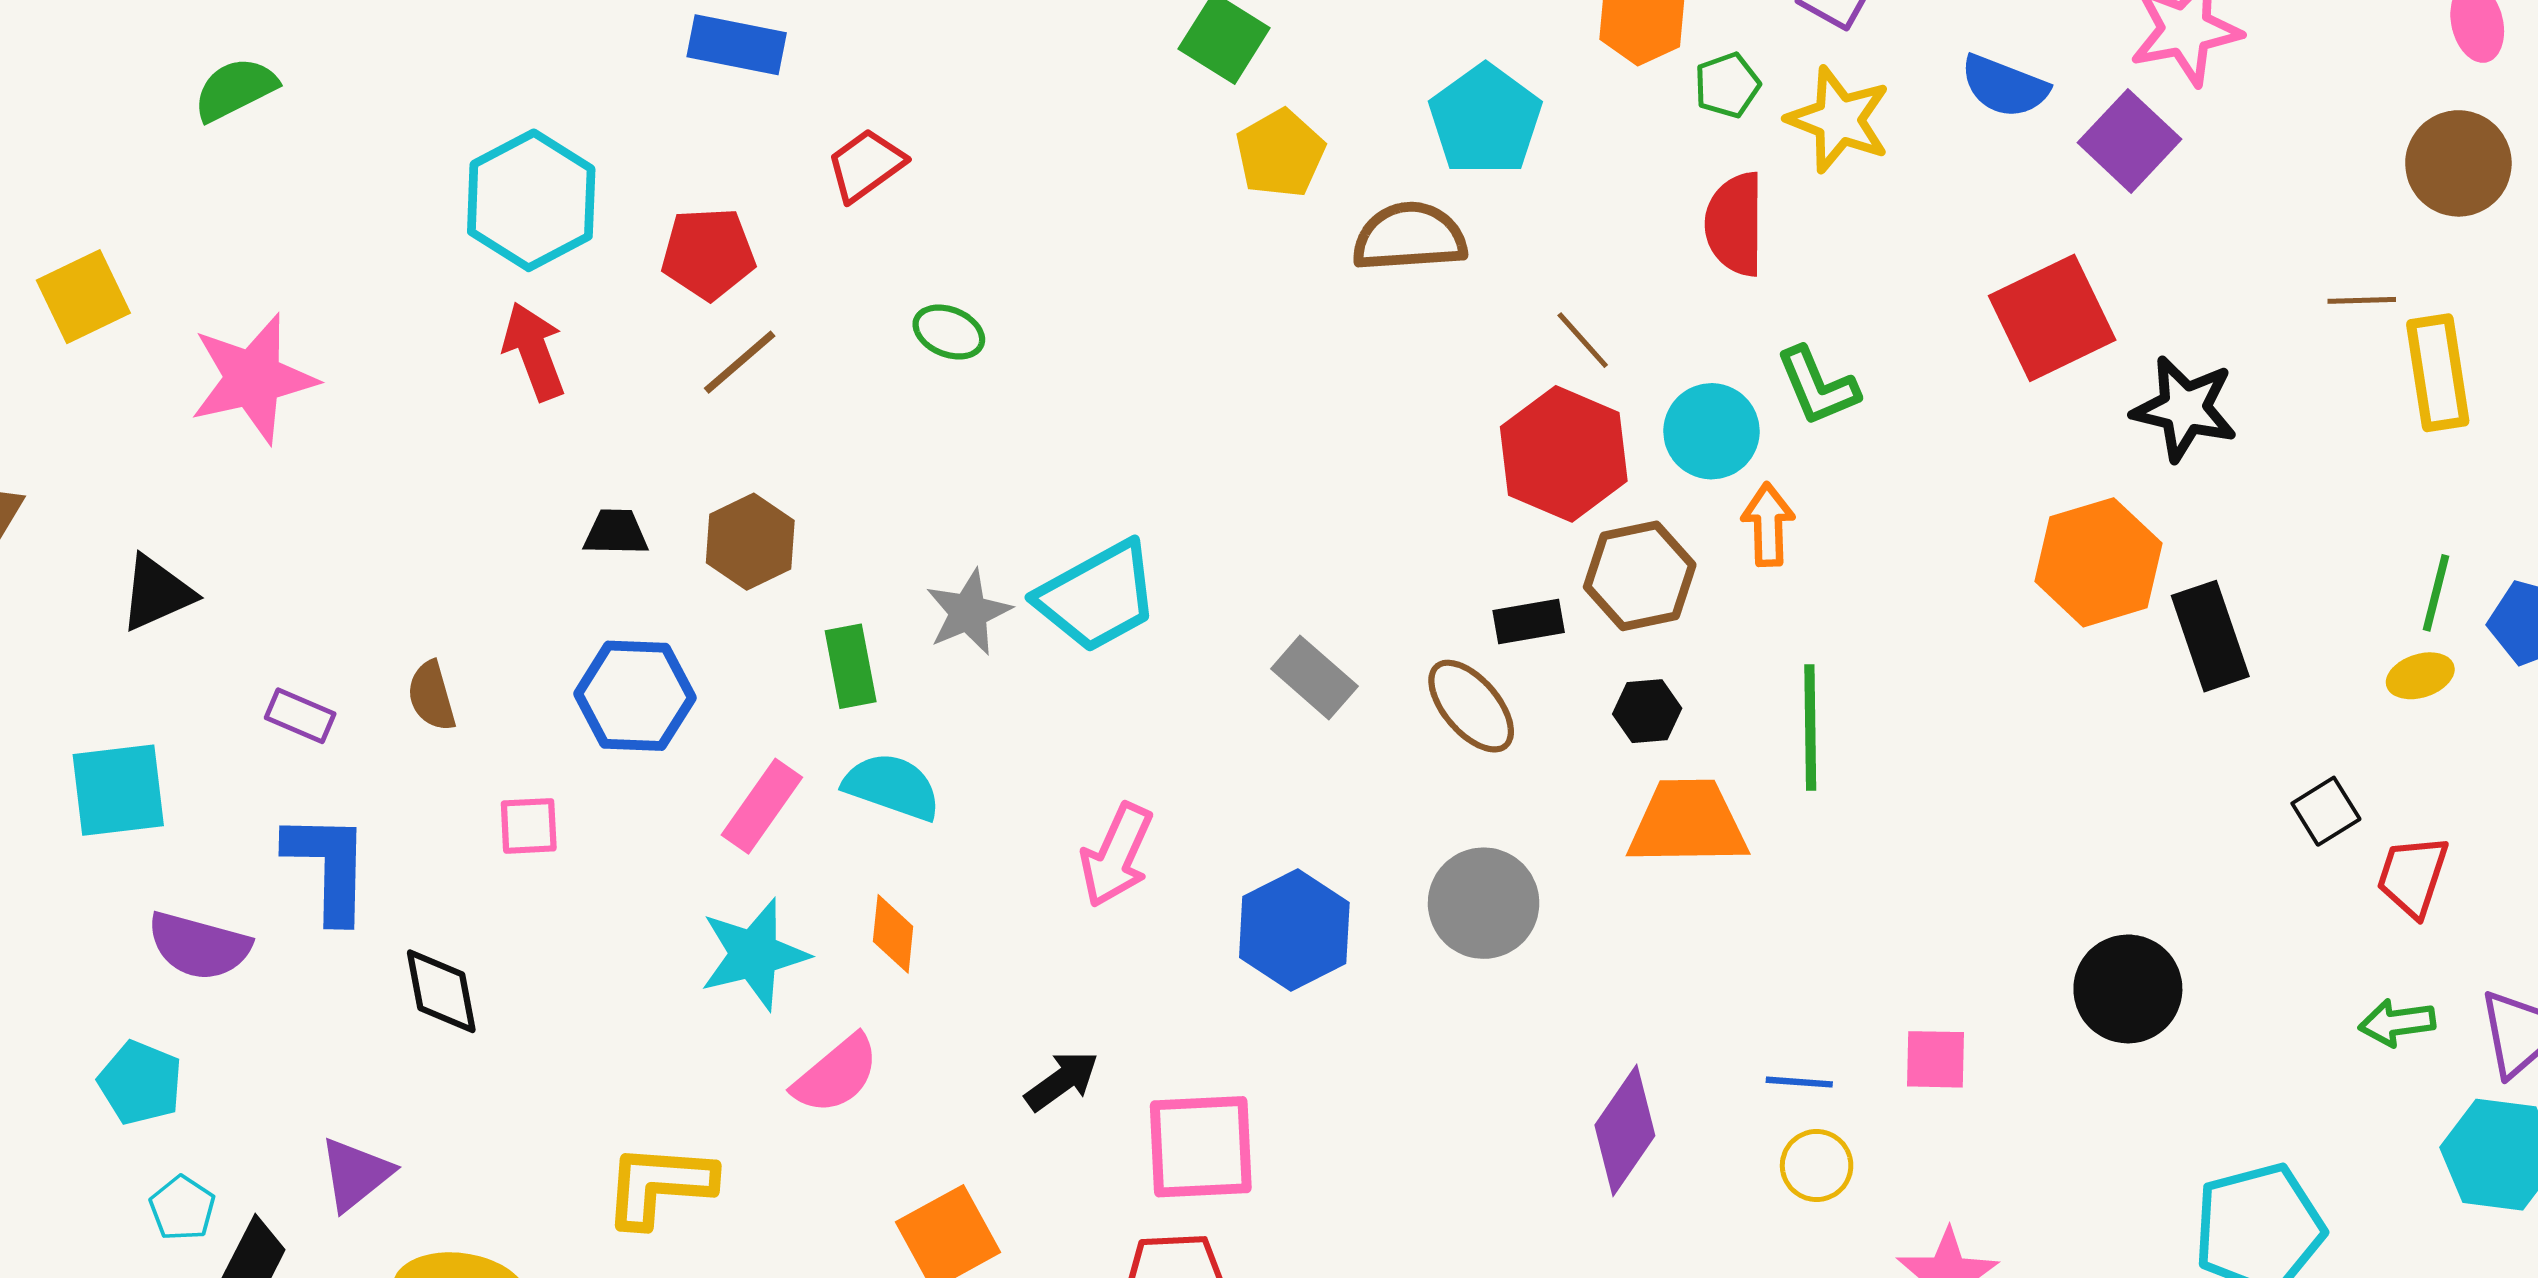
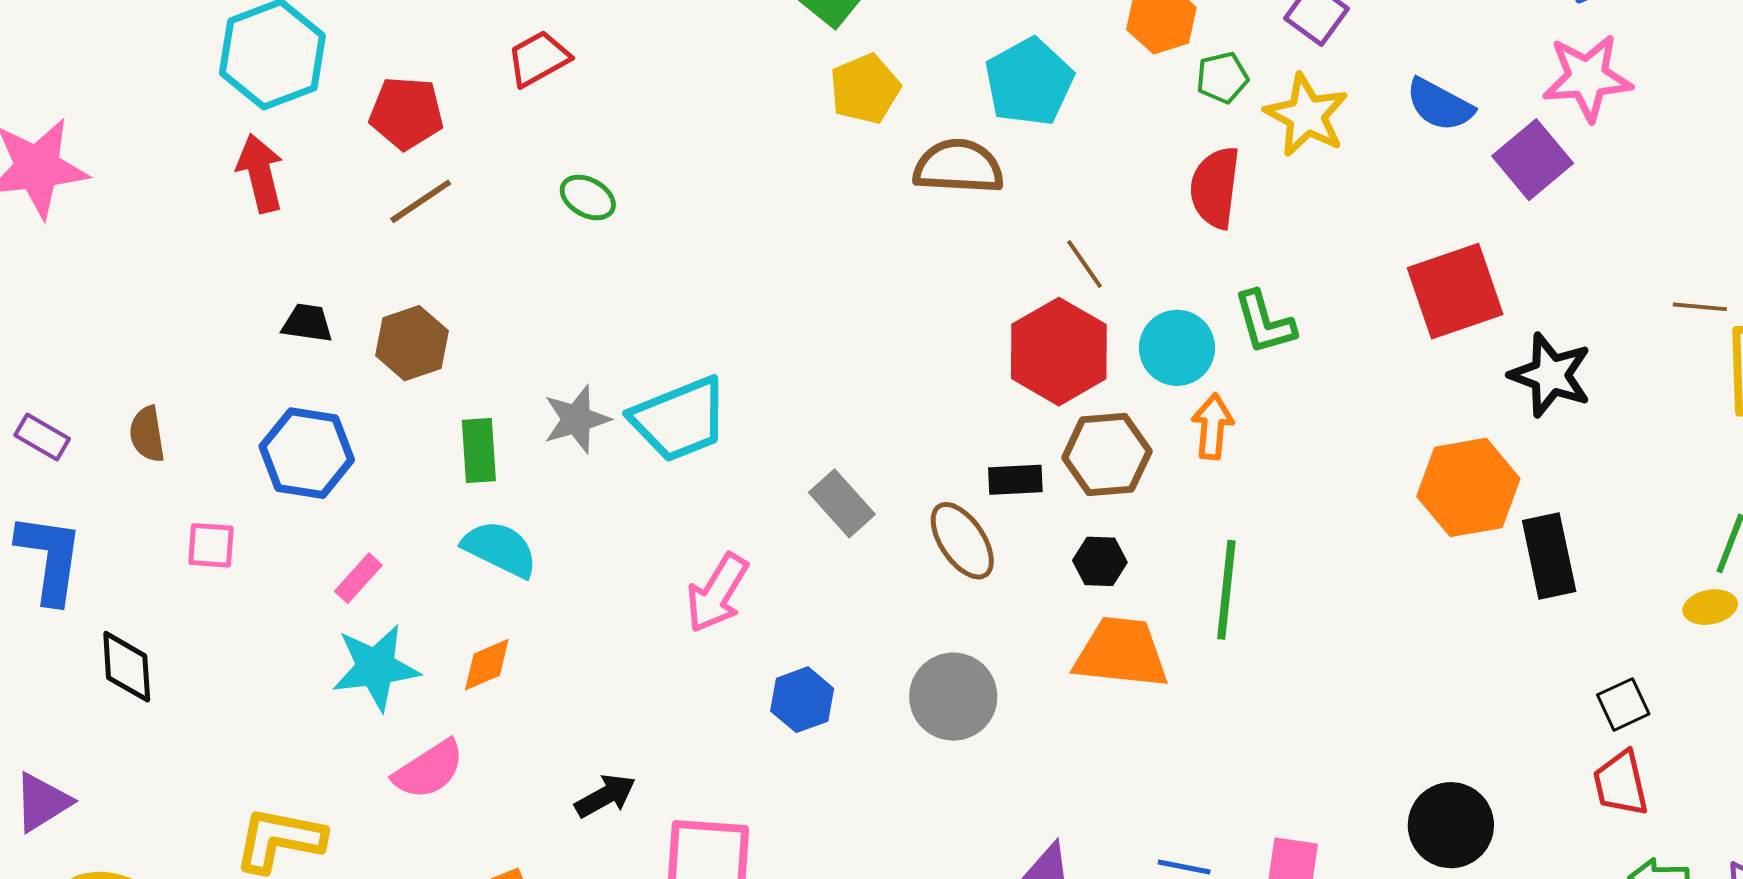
pink rectangle: (762, 806) -> (358, 578), moved, size x0.7
pink arrow: (1116, 855) -> (717, 593), moved
red trapezoid: (2413, 876) -> (1621, 783), moved, turned -38
blue hexagon: (1294, 930) -> (802, 700), size x0.7
orange diamond: (893, 934) -> (487, 665), turned 54

